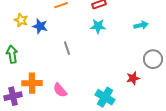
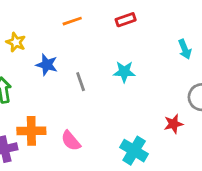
cyan arrow: (141, 25) -> (185, 49), turned 80
blue star: (40, 26) -> (47, 65), moved
cyan star: (98, 26) -> (124, 72), moved

